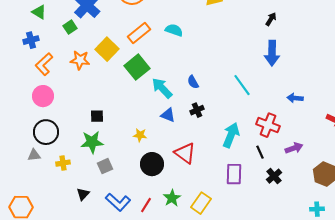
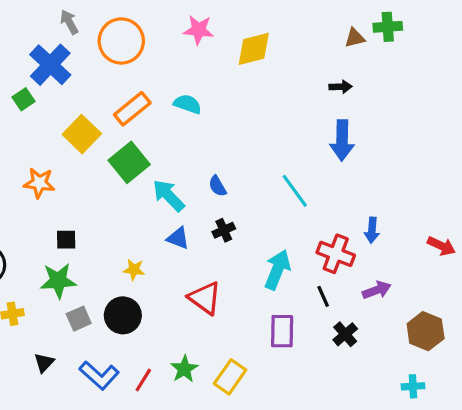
black arrow: (271, 19) -> (340, 87), turned 56
orange star: (80, 60) -> (39, 183), moved
blue arrow: (295, 98) -> (372, 230), moved, turned -91
black circle: (152, 164) -> (123, 315), moved

